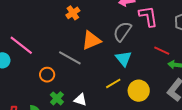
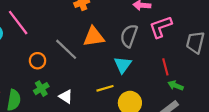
pink L-shape: (148, 16) -> (161, 27), turned -115
gray semicircle: (122, 31) -> (129, 36), turned -30
red line: (162, 51) -> (165, 67), turned 35

